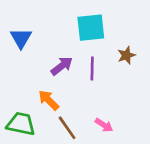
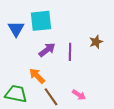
cyan square: (91, 28) -> (41, 21), moved

